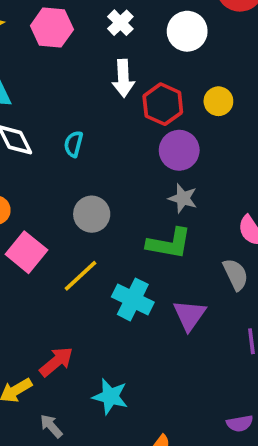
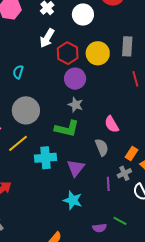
white arrow: (123, 78) -> (47, 38), turned 30
yellow circle: (218, 101) -> (98, 53), size x1.5
gray circle: (92, 214) -> (26, 110), size x1.4
cyan cross: (133, 299) -> (46, 158), turned -35
cyan star: (110, 396) -> (73, 200), moved

